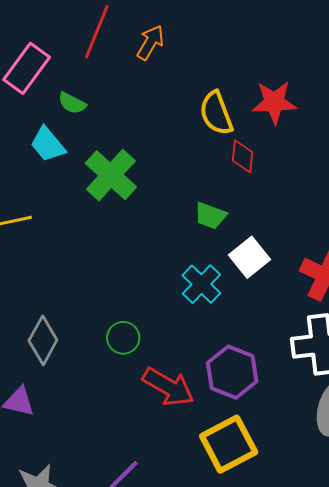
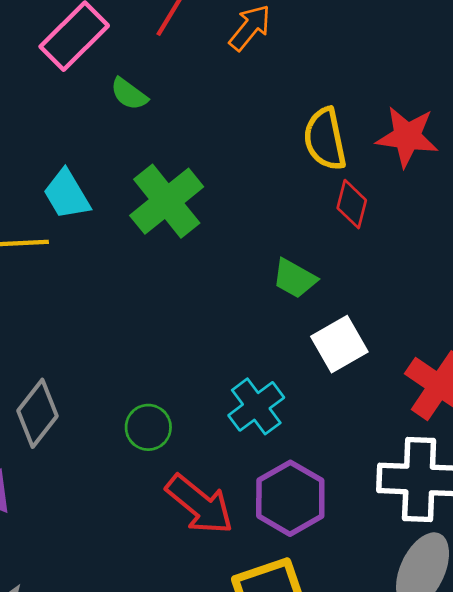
cyan trapezoid: (48, 144) -> (67, 195), moved
cyan cross: (201, 284) -> (256, 406), moved

